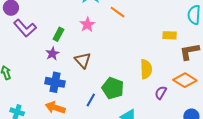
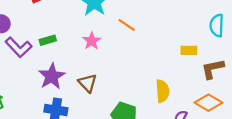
green rectangle: (58, 34) -> (48, 40), moved, turned 48
purple star: (52, 54) -> (52, 76), size x1.6

